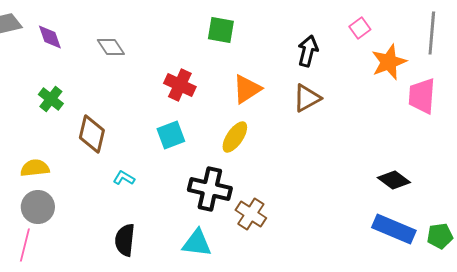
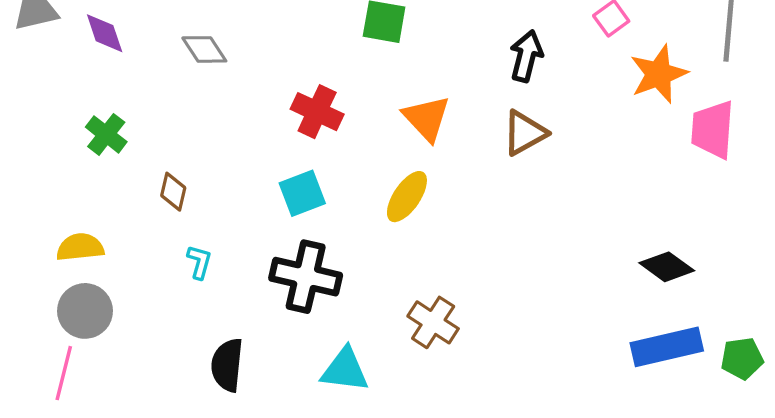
orange triangle: (247, 89) -> (427, 118), turned -40
brown diamond: (92, 134) -> (173, 192), size x0.6
cyan L-shape: (124, 178) -> (199, 262), moved, turned 75
black cross: (210, 189) -> (306, 277), moved
blue rectangle: (394, 229) -> (667, 347), turned -36

